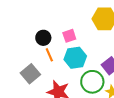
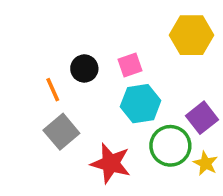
orange line: (49, 55) -> (53, 90), moved

